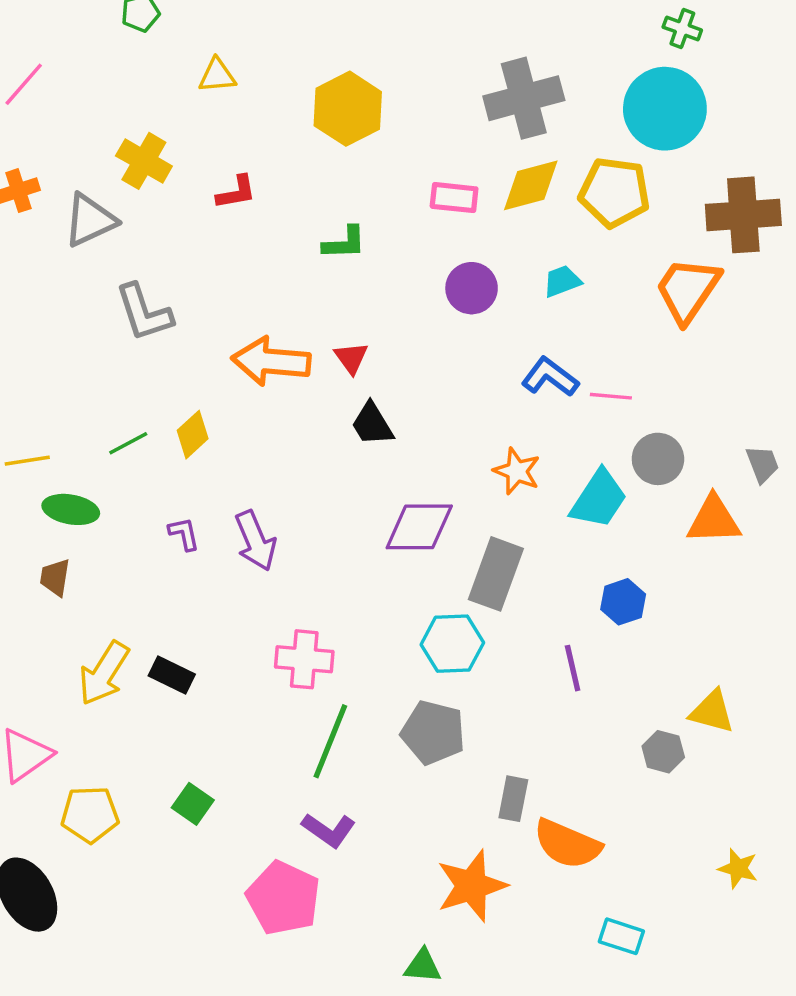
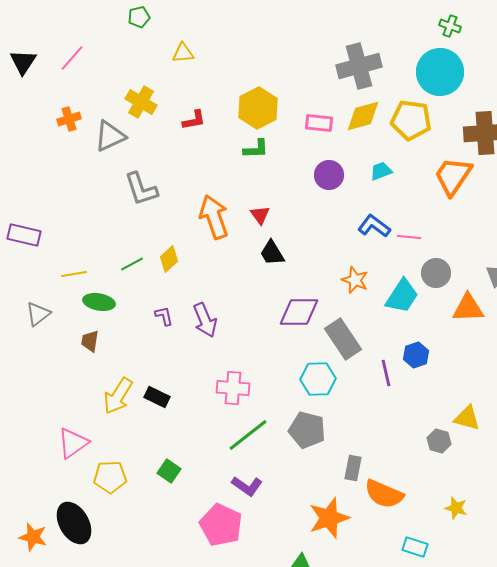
yellow hexagon: (348, 109) -> (258, 108), moved
orange arrow: (271, 361) -> (214, 217), turned 66
gray rectangle: (496, 574) -> (343, 339), turned -54
purple line: (573, 668) -> (386, 373), moved
green line: (330, 741) -> (248, 435), turned 30
yellow star: (738, 868) -> (456, 508), moved

